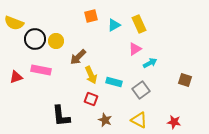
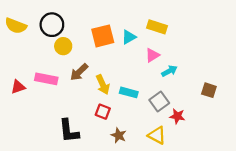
orange square: (91, 16) -> (103, 36), moved, size x1.5
yellow rectangle: (139, 24) -> (157, 27), turned -48
cyan triangle: (114, 25) -> (129, 37), moved
black circle: (35, 39) -> (52, 25), moved
brown arrow: (78, 57) -> (79, 72), moved
red star: (174, 122) -> (177, 116), moved

